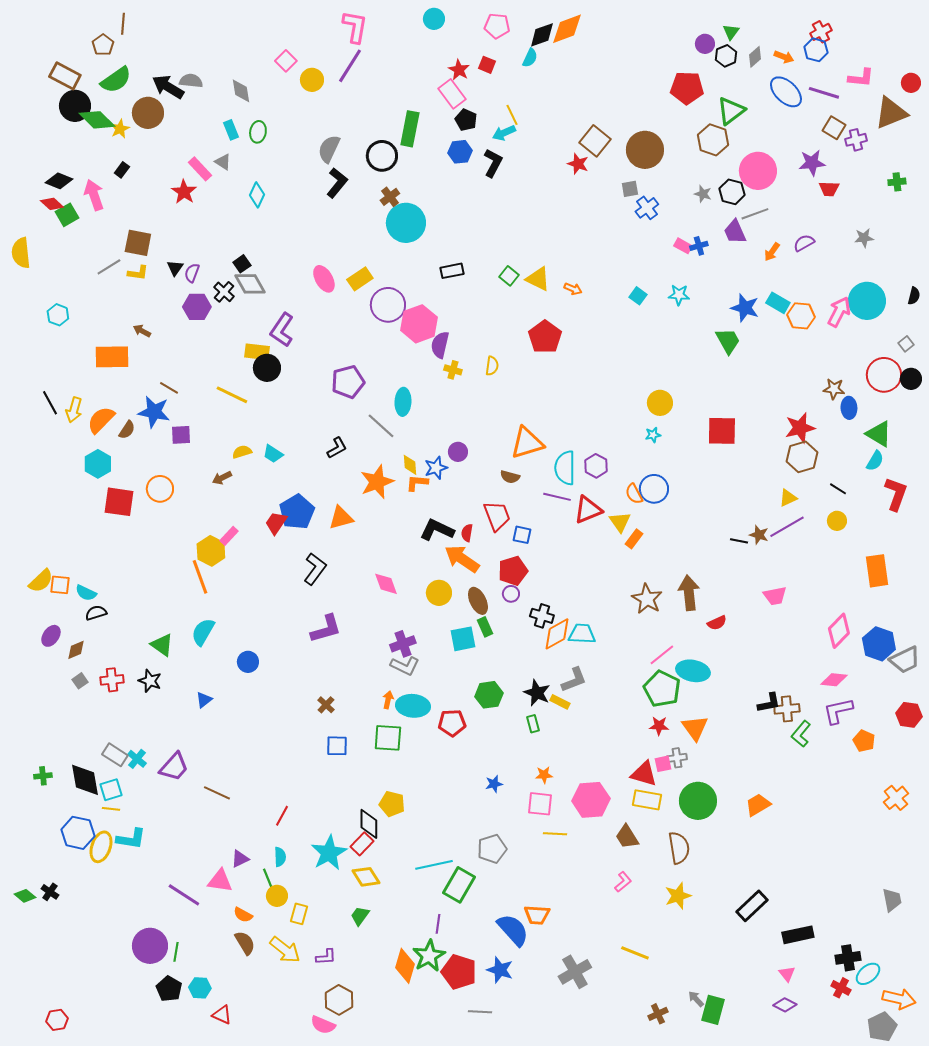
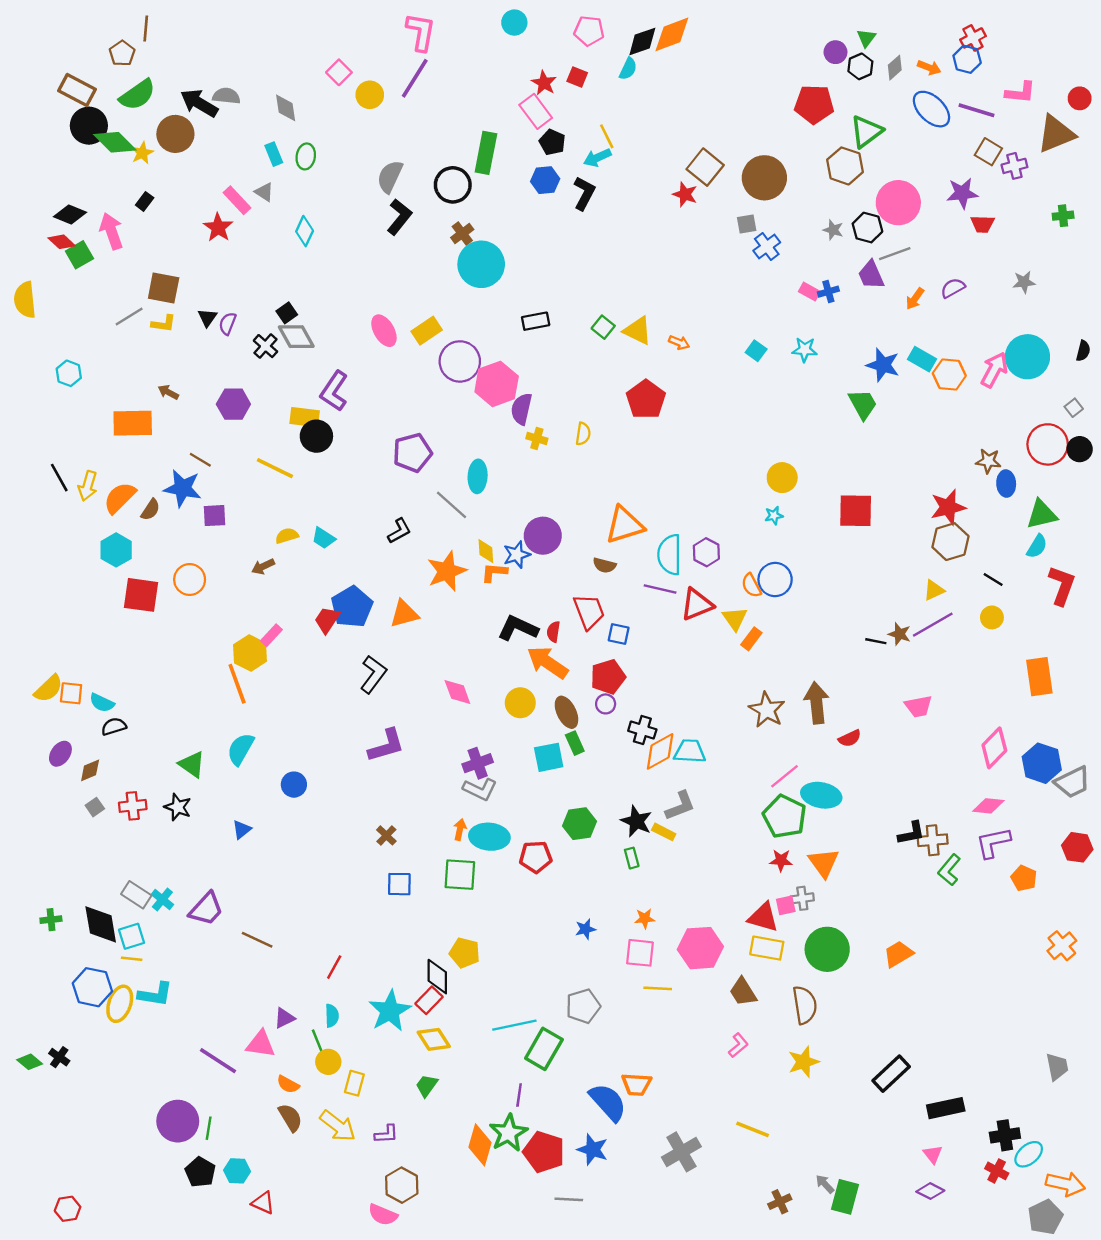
purple hexagon: (197, 307) -> (233, 404), moved
green triangle: (879, 434) -> (1042, 514), turned -44
purple circle: (458, 452) -> (543, 536), size x1.6

